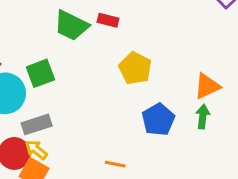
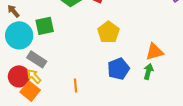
gray rectangle: (37, 124) -> (37, 59), turned 42
orange line: (115, 164) -> (75, 86), moved, turned 64

